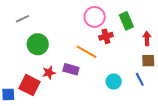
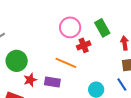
red star: (49, 73) -> (30, 80), moved

